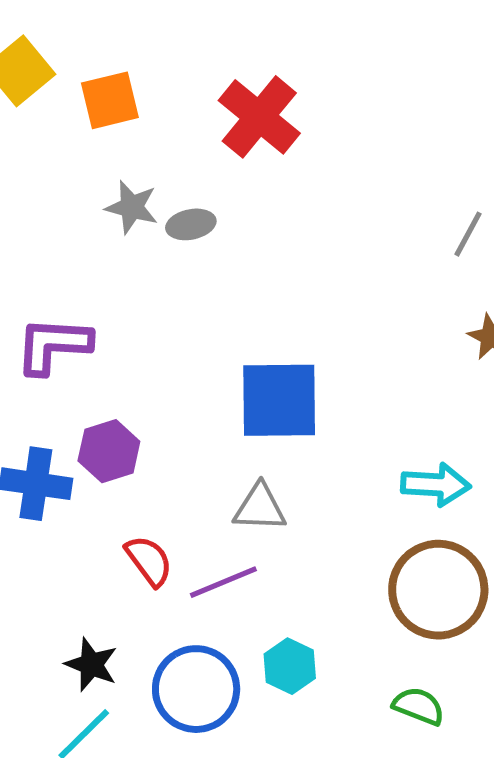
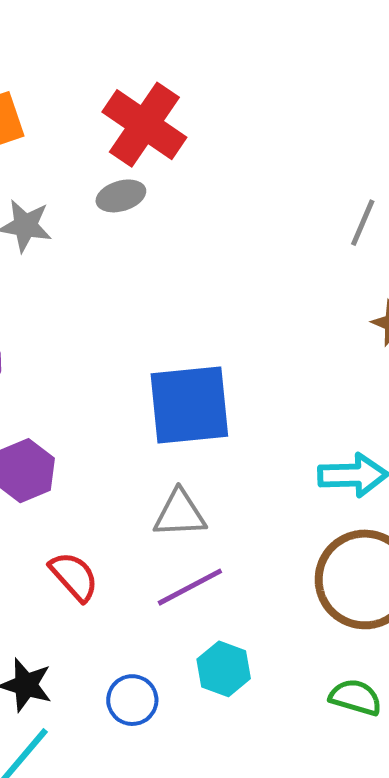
gray ellipse: (191, 224) -> (121, 196), moved
purple line: (223, 582) -> (190, 587), moved
blue circle: (196, 689) -> (132, 700), size x0.6

